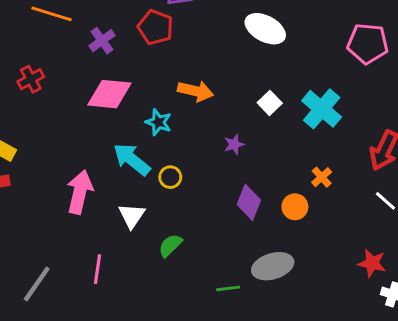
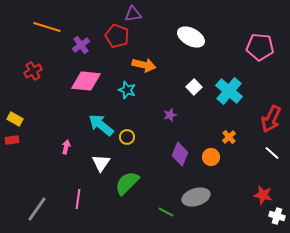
orange arrow: (195, 91) -> (144, 65), moved
cyan star: (158, 122) -> (127, 90), moved
pink arrow: (80, 192) -> (66, 147), size x0.5
green semicircle: (170, 245) -> (127, 183), size x1.5
green line: (228, 288) -> (166, 212), turned 35

